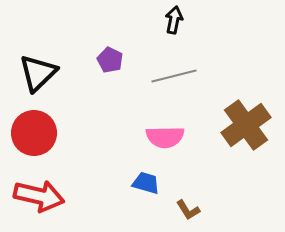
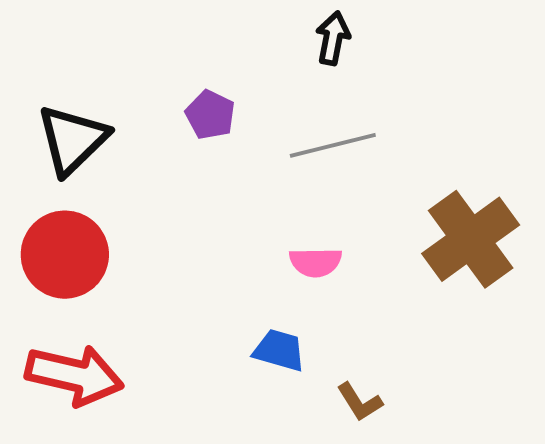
pink semicircle: (165, 137) -> (316, 262), size x0.7

